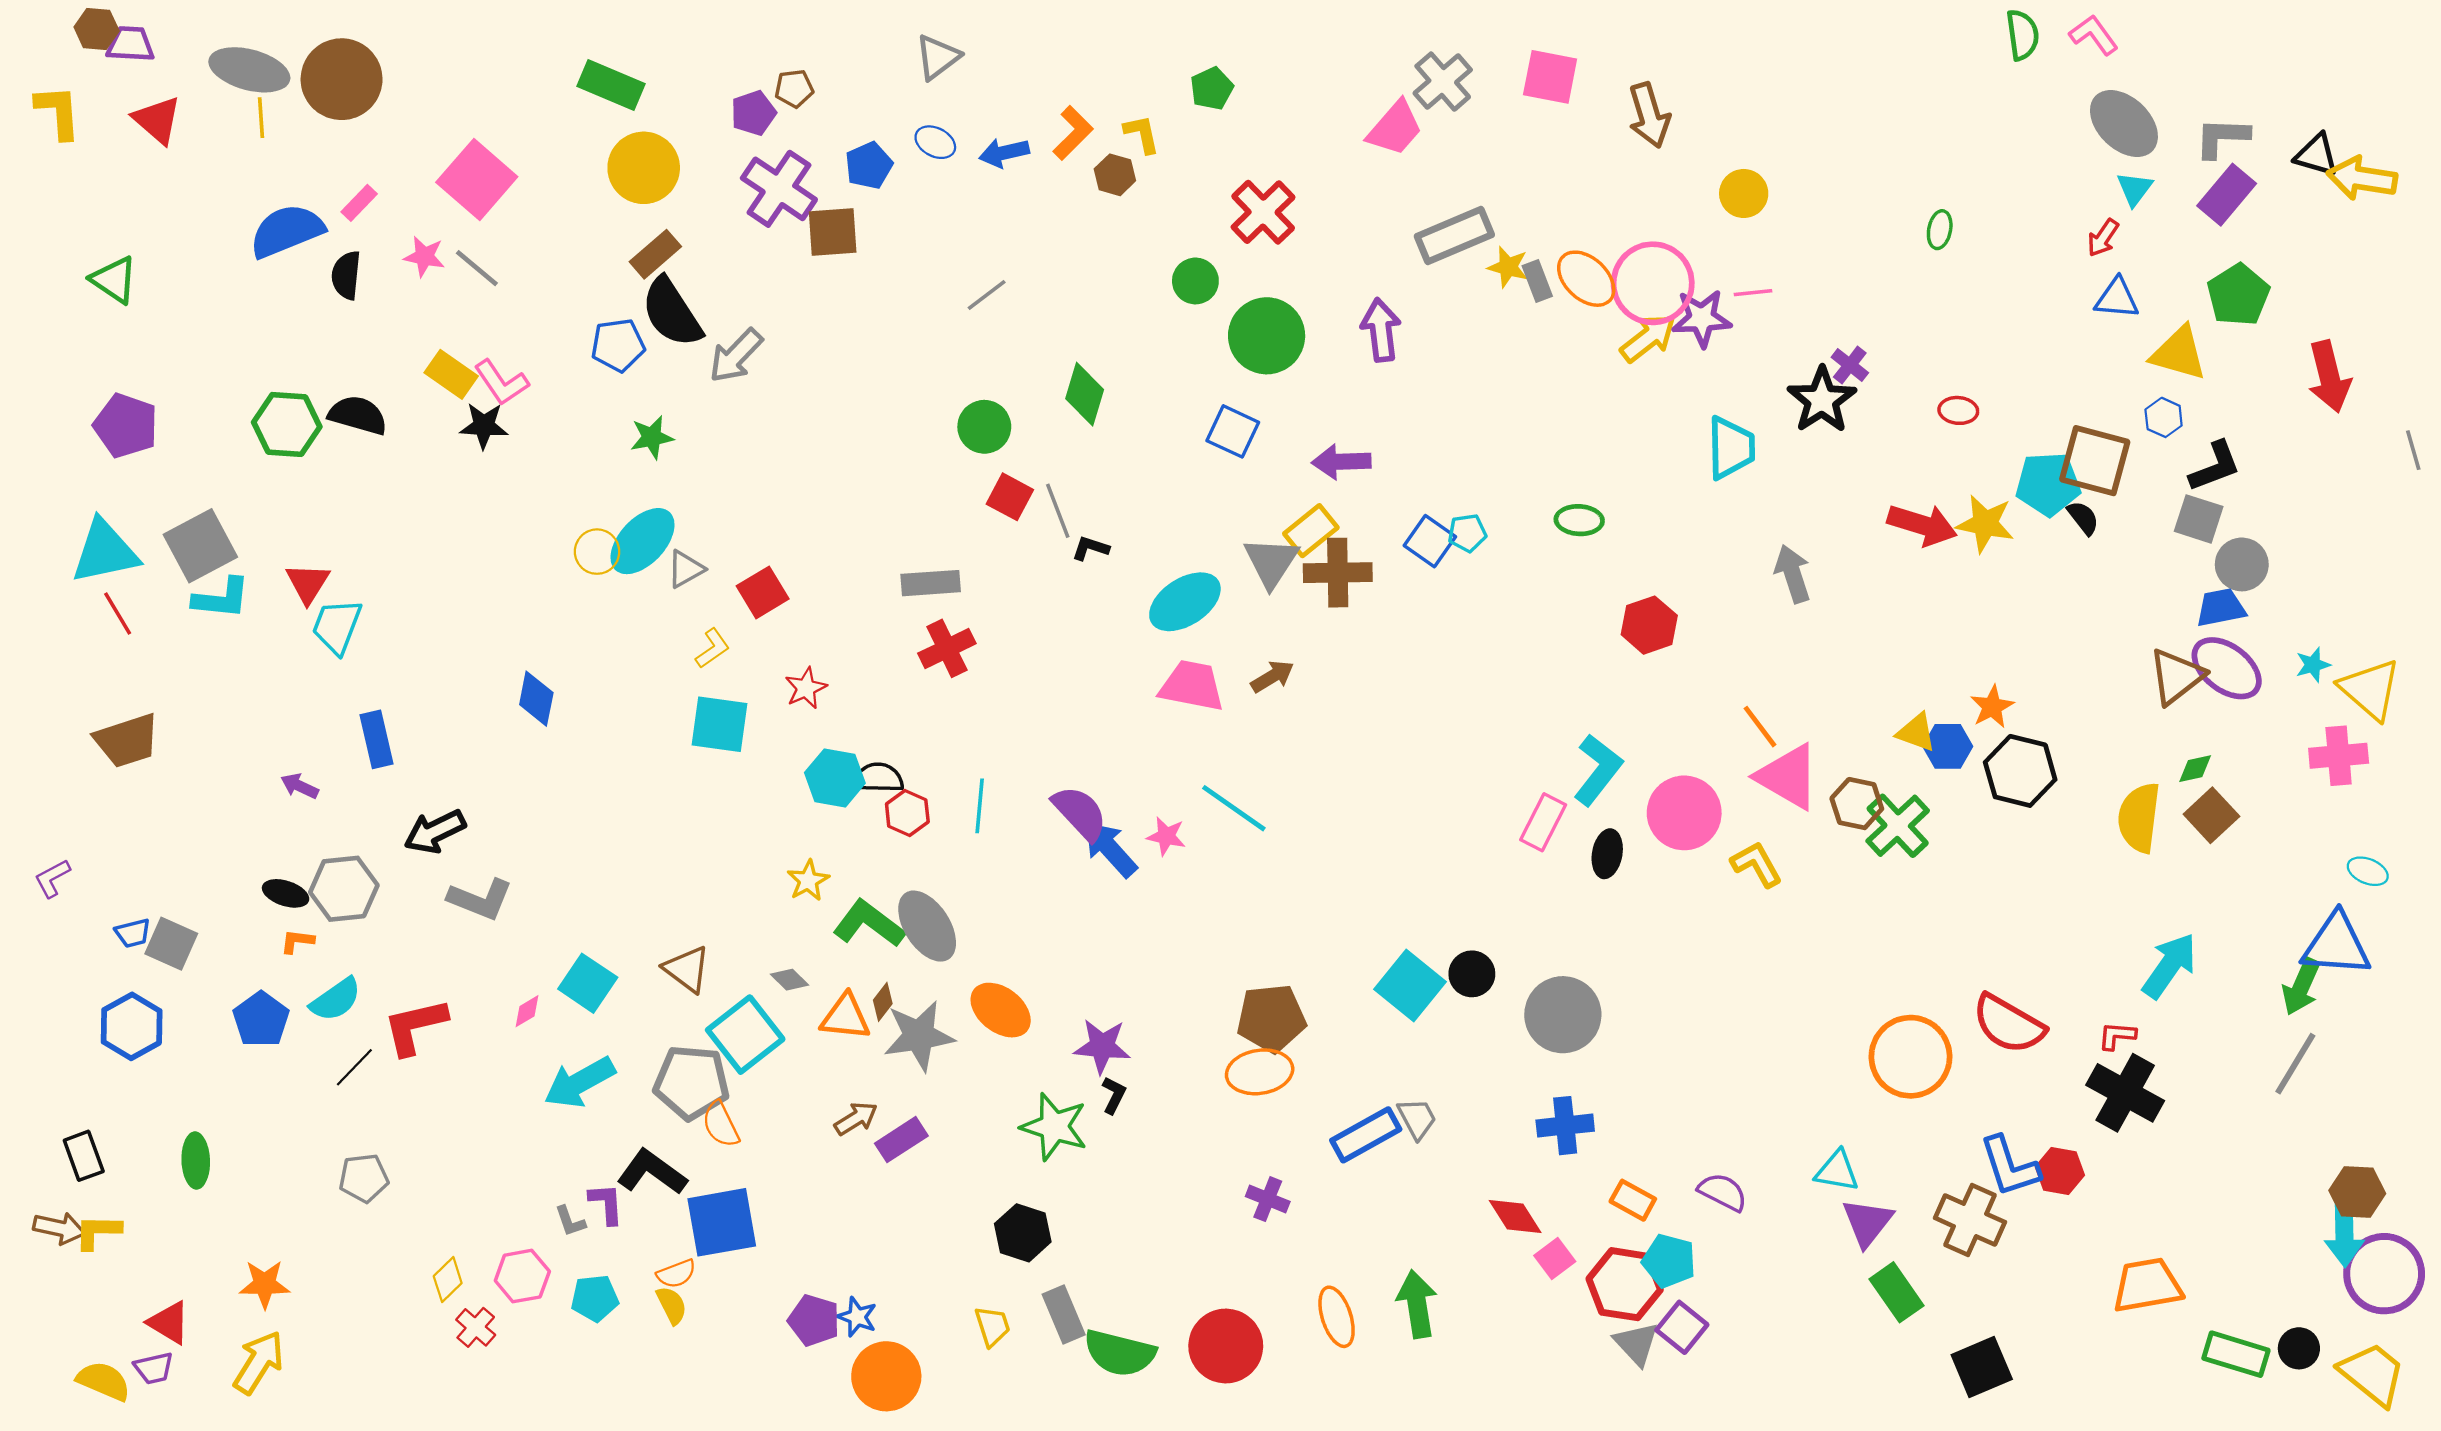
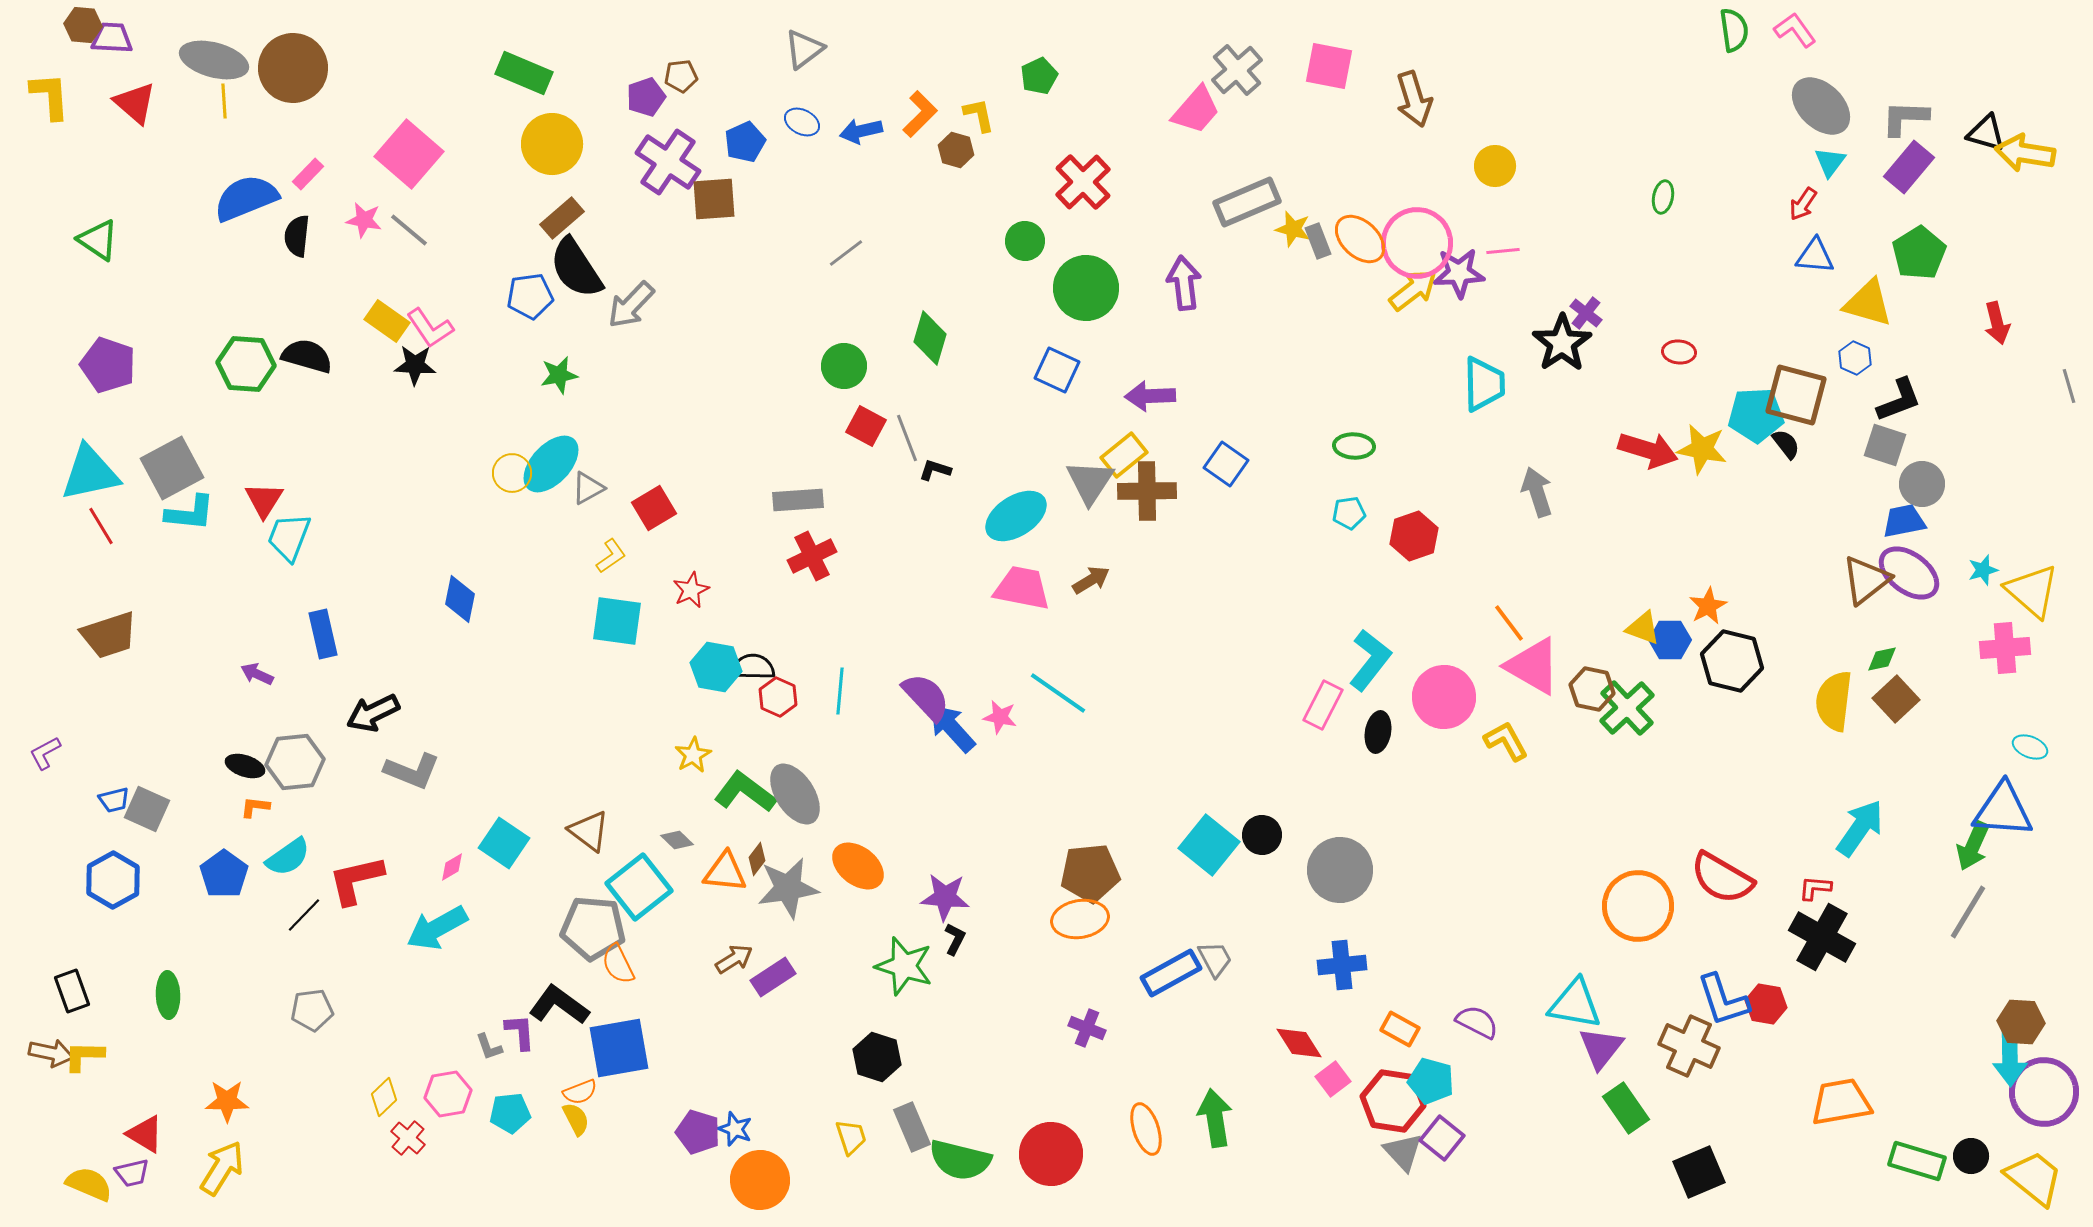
red arrow: (2329, 377) -> (1997, 323), size x0.7
cyan pentagon: (1467, 533) -> (1349, 513), moved
cyan arrow: (580, 1082) -> (437, 928), moved
cyan triangle: (1837, 1171) -> (1575, 1004), size x1.4

